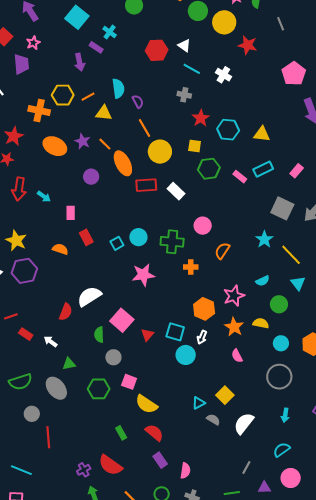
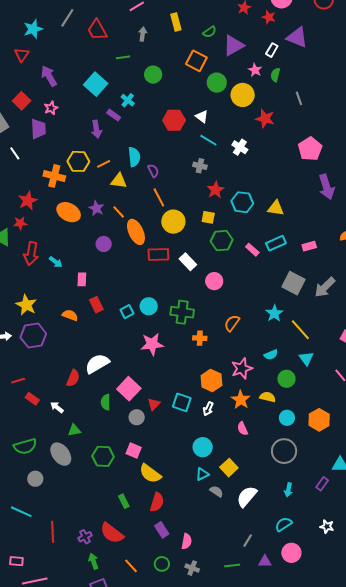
pink rectangle: (297, 171) -> (309, 246), turned 32
pink circle: (203, 226) -> (214, 281), moved
cyan circle: (186, 355) -> (203, 447), moved
gray circle: (113, 357) -> (137, 417), moved
red semicircle: (154, 433) -> (157, 502), turned 66
red line: (48, 437) -> (53, 532), moved
cyan line: (21, 470) -> (21, 512), moved

